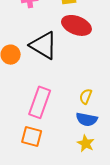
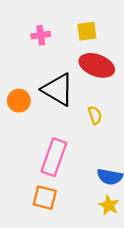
yellow semicircle: (86, 96) -> (95, 115), moved, turned 140

